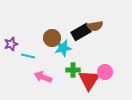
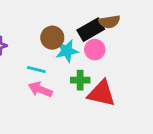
cyan line: (28, 56) -> (36, 69), moved
pink circle: (105, 72) -> (95, 50), moved
red triangle: (89, 80) -> (101, 93), turned -50

